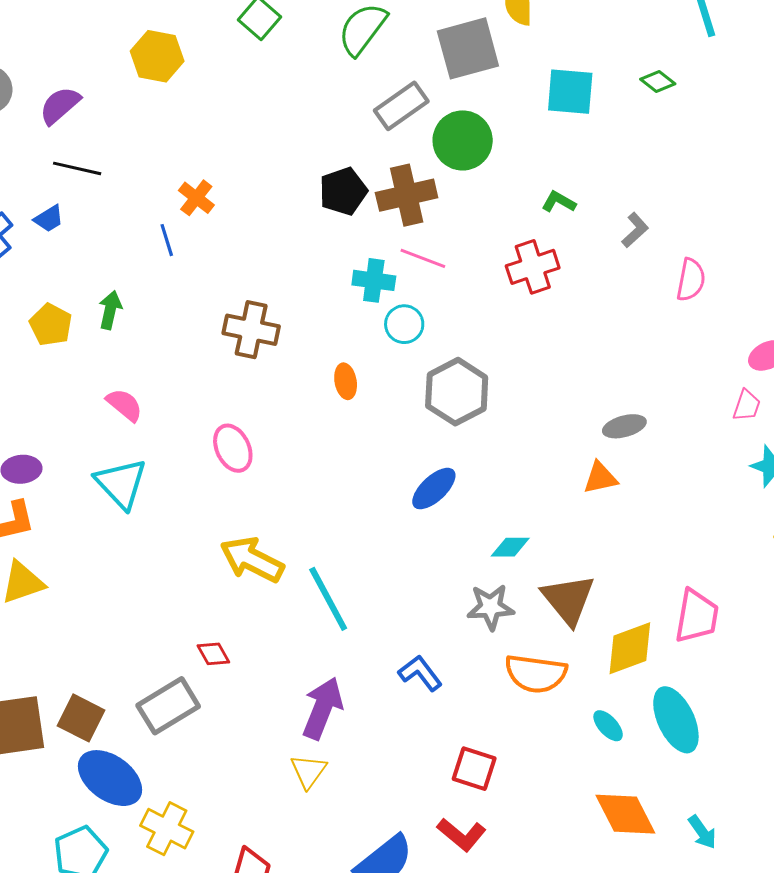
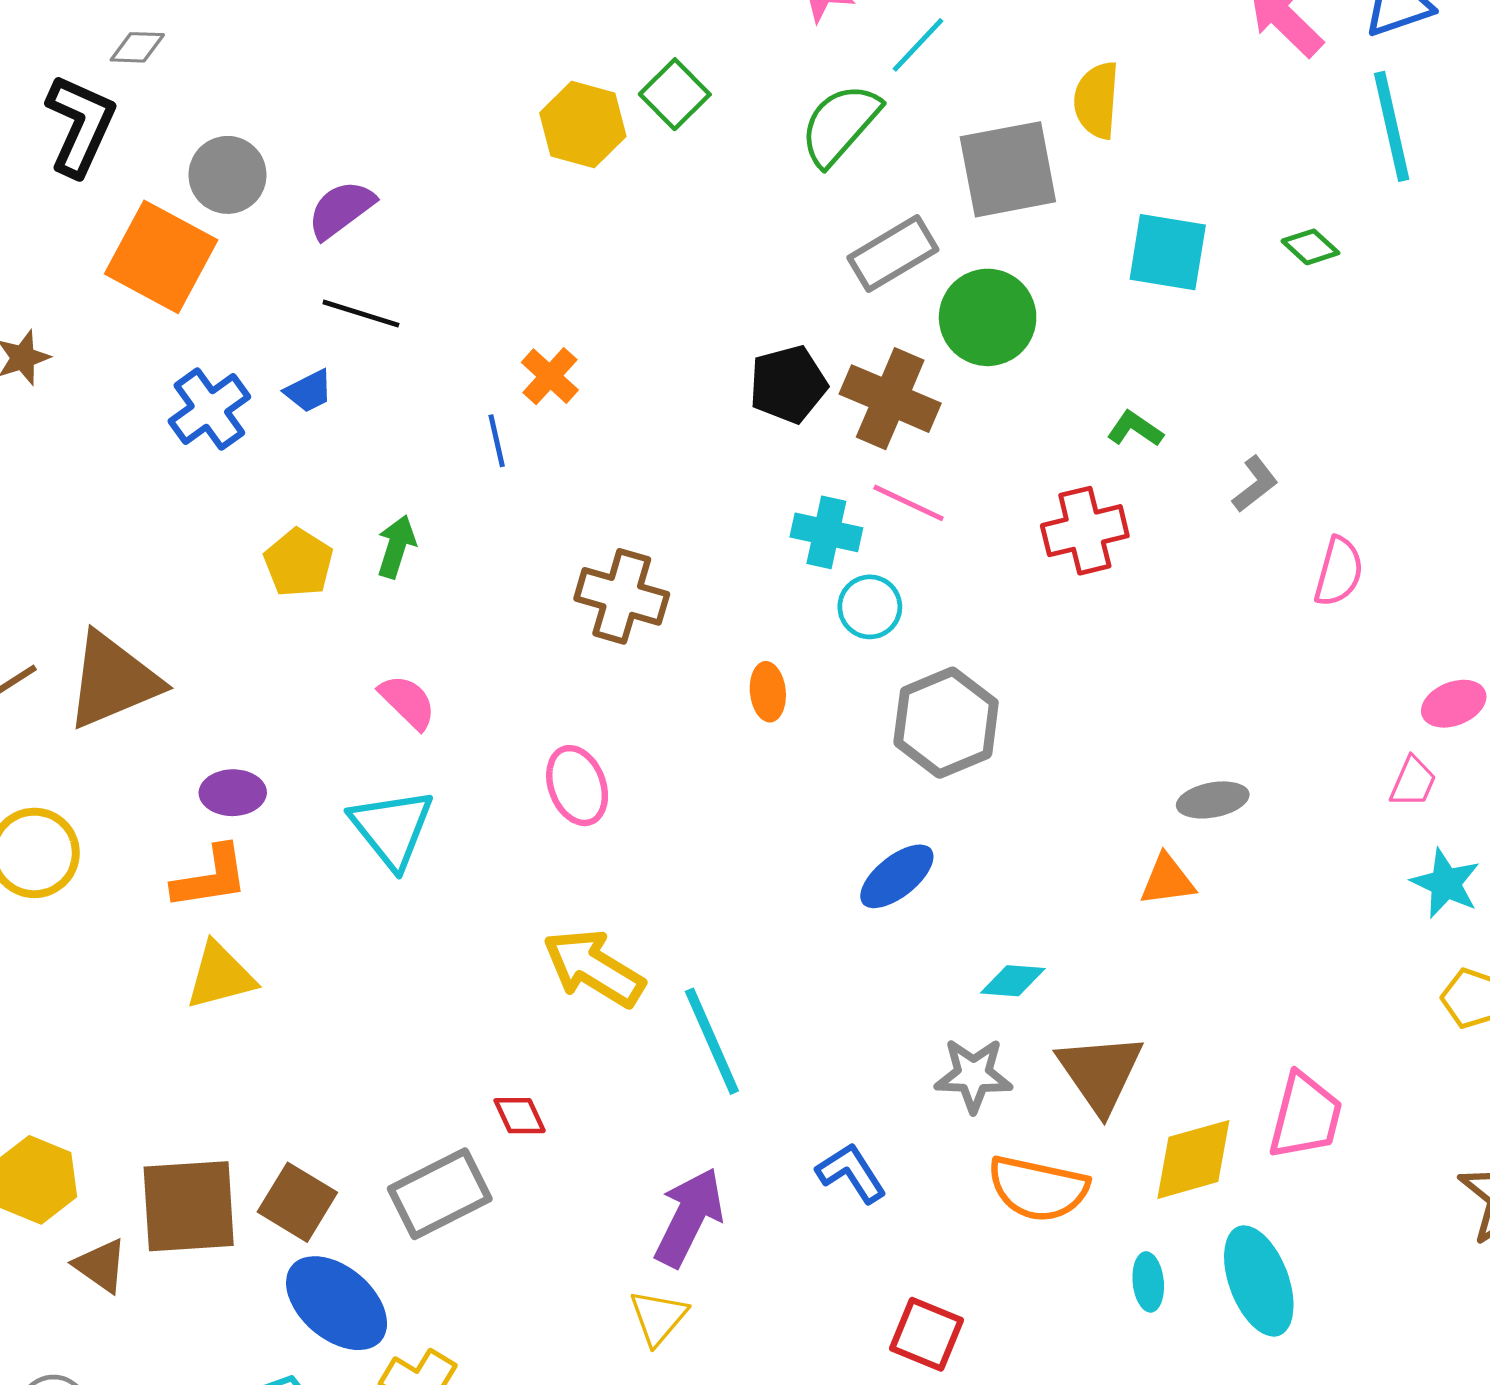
yellow hexagon: (157, 56) -> (583, 125), moved
brown cross: (407, 195) -> (890, 399), turned 32
cyan ellipse: (608, 726) -> (1148, 1282), turned 32

